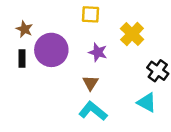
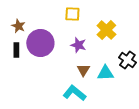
brown triangle: (90, 83) -> (83, 70), moved
cyan triangle: (147, 102) -> (105, 73), moved, turned -30

